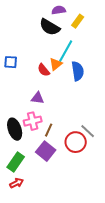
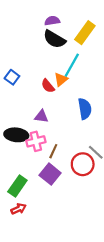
purple semicircle: (59, 10) -> (52, 21), moved
yellow rectangle: (78, 21) -> (85, 33), size x1.5
blue square: (11, 62) -> (12, 77), turned 32
blue semicircle: (78, 71) -> (85, 109), moved
black ellipse: (15, 129) -> (16, 135), moved, turned -65

